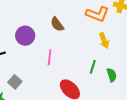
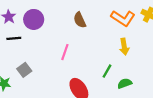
purple circle: (25, 36) -> (34, 19), moved
green semicircle: (112, 75) -> (125, 83), turned -104

